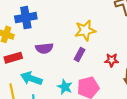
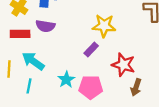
purple semicircle: (44, 48) -> (45, 26), moved
red star: (112, 60) -> (123, 65), size x1.5

